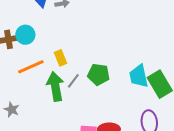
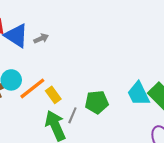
orange line: (31, 67) -> (32, 88), moved

